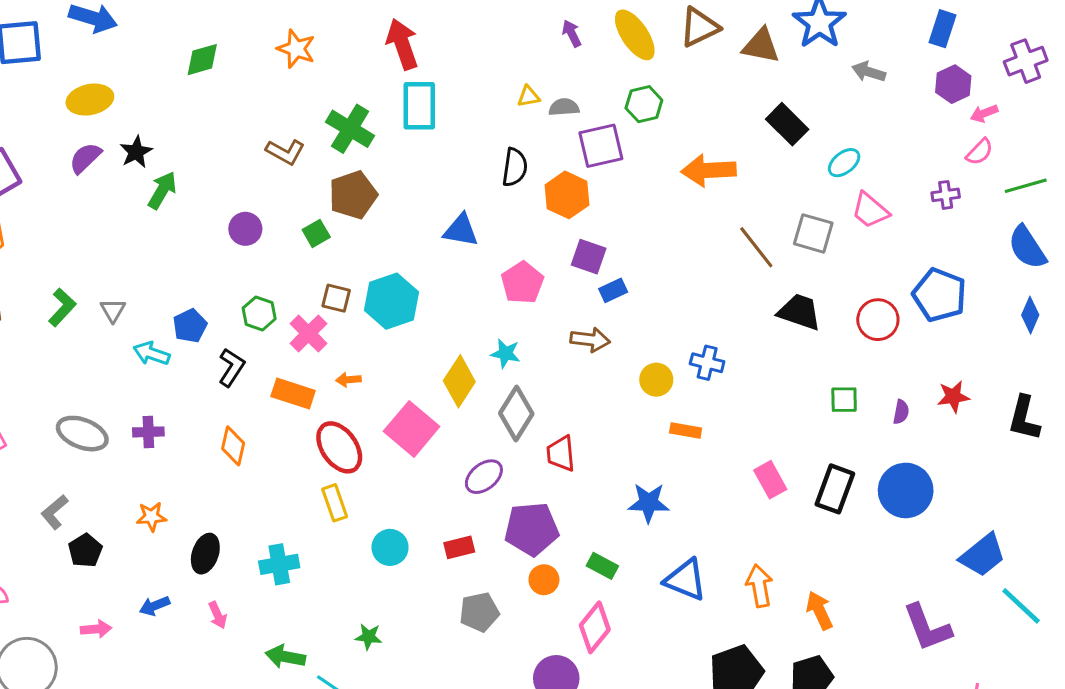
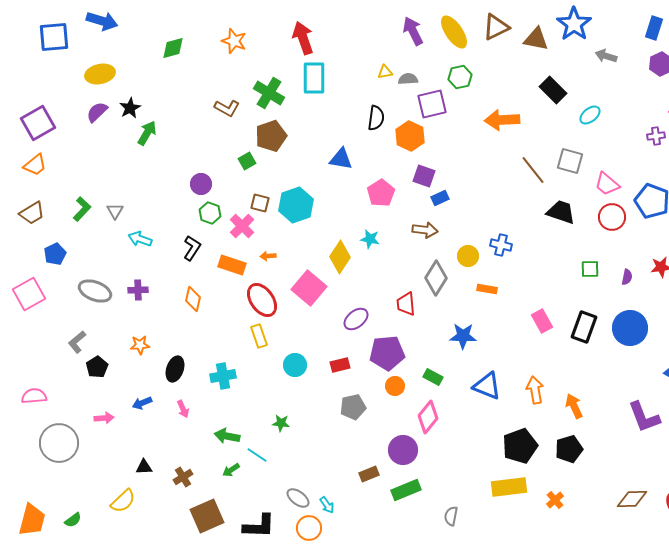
purple arrow: (572, 33) -> (413, 31), size x1.6
pink trapezoid: (870, 210) -> (607, 184), moved
purple circle: (245, 229) -> (201, 184), moved
blue pentagon: (190, 326) -> (55, 254), moved
gray diamond: (516, 414) -> (436, 278), moved

